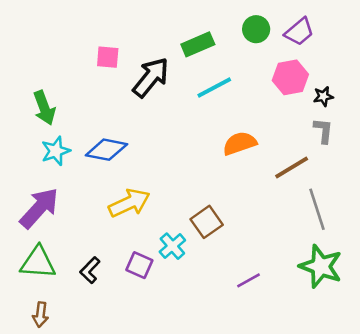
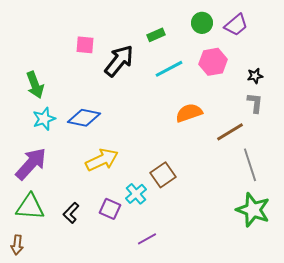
green rectangle: (198, 44) -> (156, 35), size x0.7
pink hexagon: (290, 77) -> (213, 62), moved
purple line: (248, 280) -> (147, 239), moved
brown arrow: (40, 315) -> (17, 245), moved

